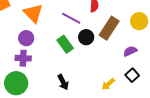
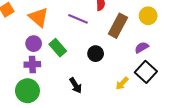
black circle: (86, 37) -> (96, 54), moved
green rectangle: (65, 44) -> (58, 48), moved
black square: (132, 75) -> (146, 72), size x1.5

